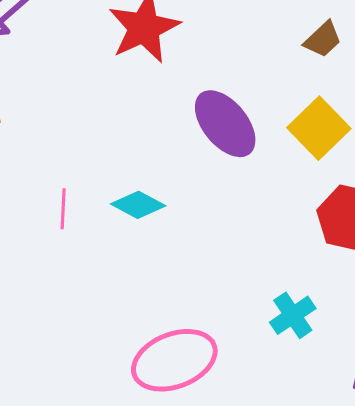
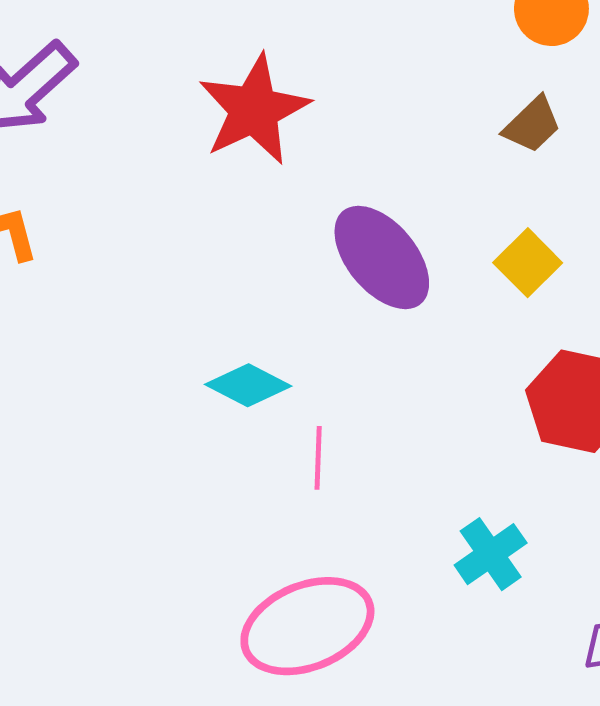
yellow square: (319, 128) -> (528, 263), size x0.7
pink line: (63, 209) -> (318, 458), moved

